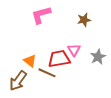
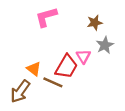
gray star: (98, 57) -> (105, 45), moved
red trapezoid: (59, 59) -> (66, 67), turned 130

